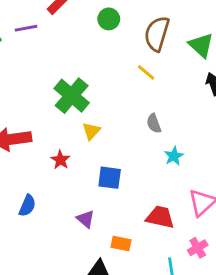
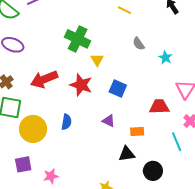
cyan star: (174, 156) -> (165, 58), moved
red star: (60, 160) -> (81, 85), size x1.6
blue square: (110, 178) -> (118, 89), turned 30

